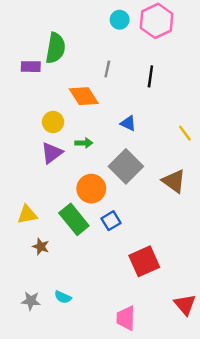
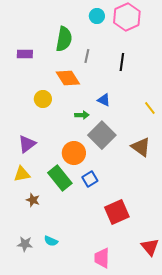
green semicircle: (55, 48) -> (64, 39), moved
green arrow: (84, 143) -> (82, 115), moved
purple triangle: (52, 153) -> (27, 144), moved

